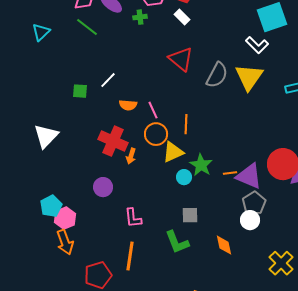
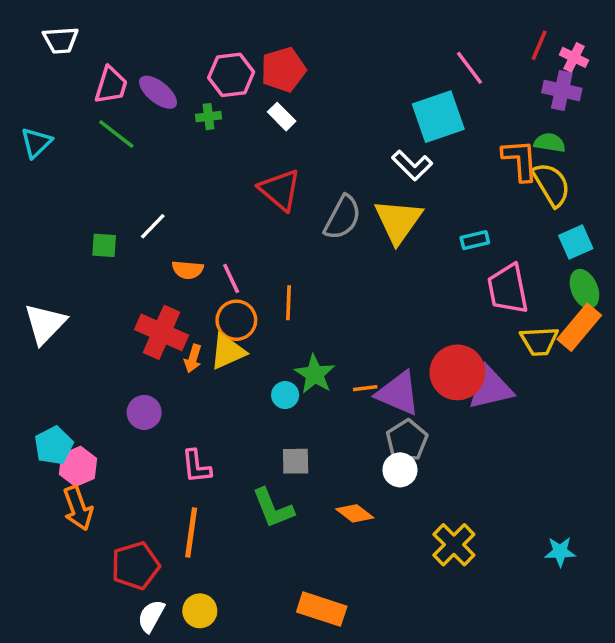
yellow triangle: (173, 152) -> (228, 352), moved
orange diamond: (224, 245) -> (355, 513), turned -40

